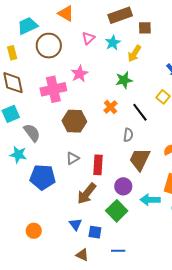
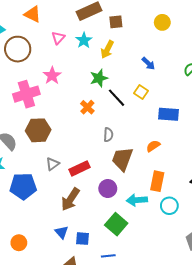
black line: (140, 112) -> (117, 98), moved
brown hexagon: (74, 121) -> (38, 130), moved
red rectangle: (98, 165) -> (80, 168), turned 66
green square: (117, 211) -> (116, 224), moved

